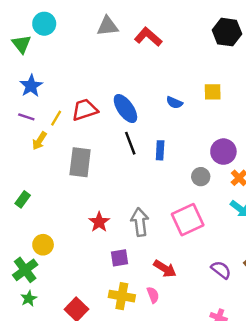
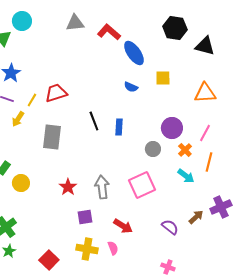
blue ellipse: (125, 109) -> (134, 53), moved
yellow circle: (43, 245) -> (21, 183), moved

